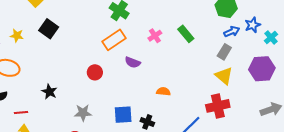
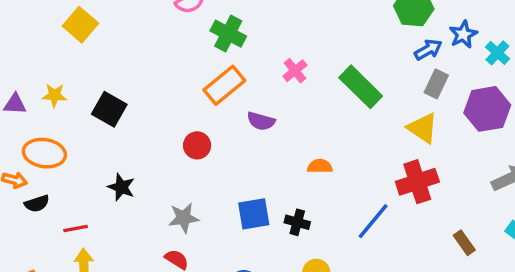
black square: (49, 29) -> (109, 109), moved
green rectangle: (186, 34) -> (361, 87), moved, size x1.4
gray rectangle: (224, 52) -> (436, 84), moved

